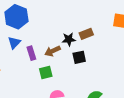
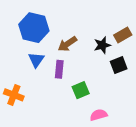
brown arrow: (53, 51) -> (67, 44), moved
purple rectangle: (31, 53) -> (59, 69), turned 32

